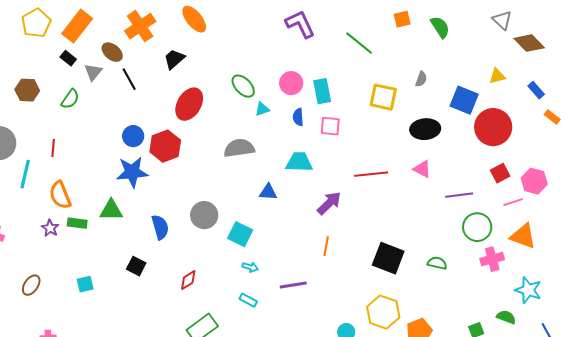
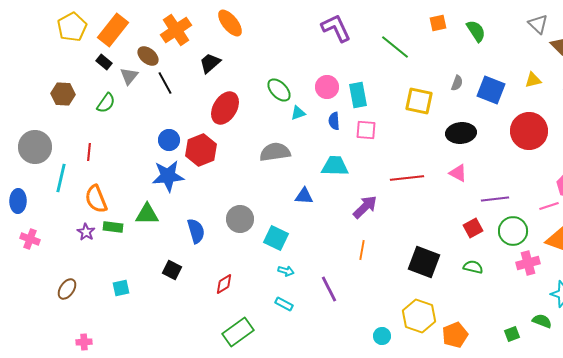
blue square: (464, 100) -> (491, 90), moved
red square: (500, 173) -> (473, 228), moved
purple line: (293, 285) -> (329, 289), turned 72

